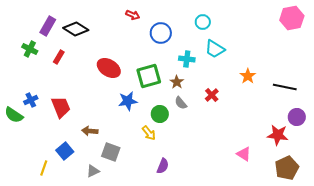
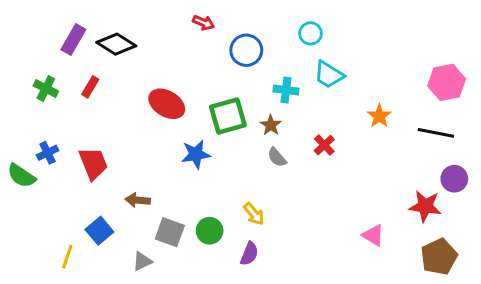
pink hexagon: (292, 18) -> (447, 82), moved
green cross: (30, 49) -> (46, 88), moved
green circle: (160, 114) -> (210, 231), moved
yellow arrow: (149, 133) -> (254, 214), moved

